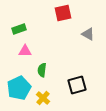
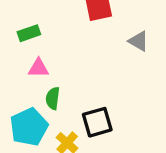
green semicircle: (42, 70) -> (53, 98), moved
black square: (77, 85) -> (97, 122), moved

